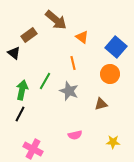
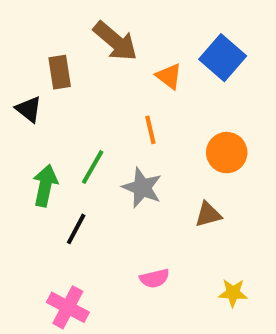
brown rectangle: (29, 35) -> (60, 72), turned -63
blue square: (116, 47) -> (223, 58), moved
black line: (20, 114) -> (76, 229), moved

